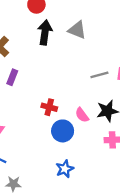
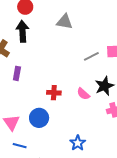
black arrow: (45, 32) -> (22, 31), moved
blue circle: (63, 131) -> (39, 118), moved

